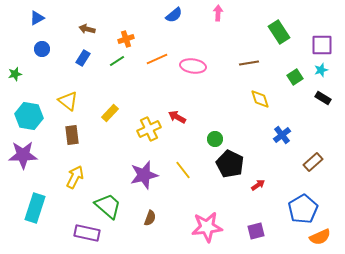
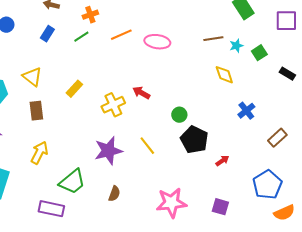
cyan star: (321, 70) -> (236, 46), moved
green trapezoid: (108, 206) -> (72, 182), turned 100
purple square: (256, 231) -> (220, 207), turned 30

